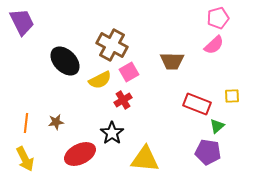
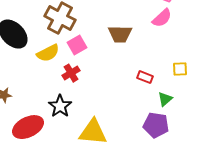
red rectangle: (197, 104) -> (145, 77), size x0.6

